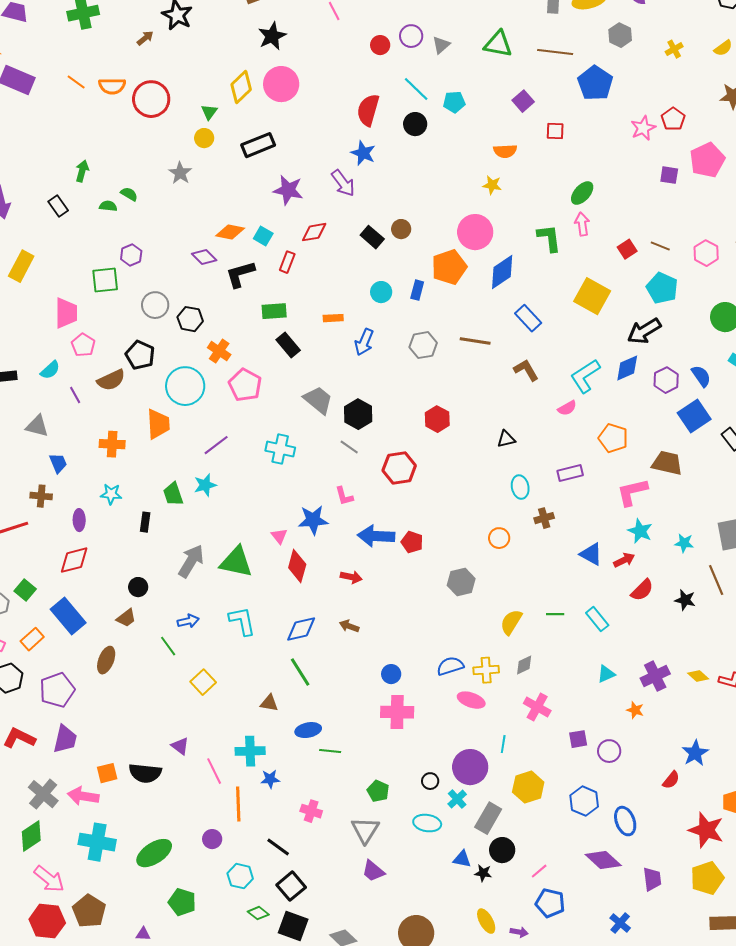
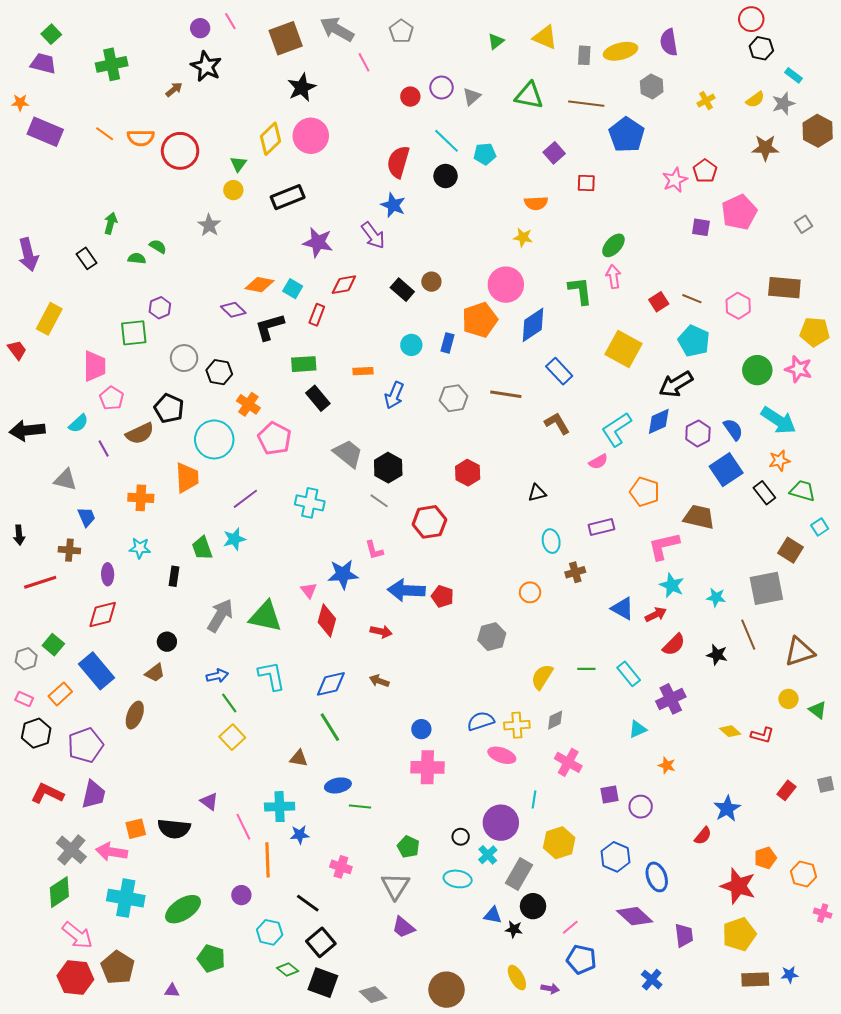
green line: (168, 646) -> (229, 703), moved
purple cross: (655, 676) -> (671, 699), moved

